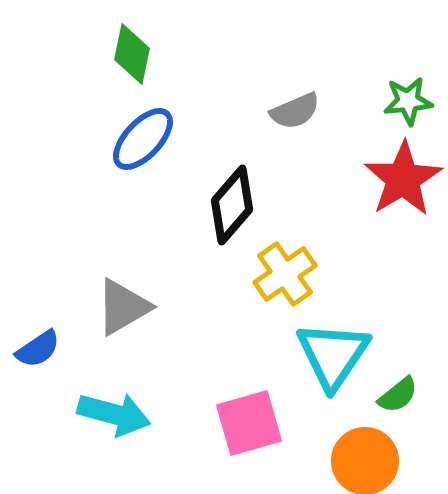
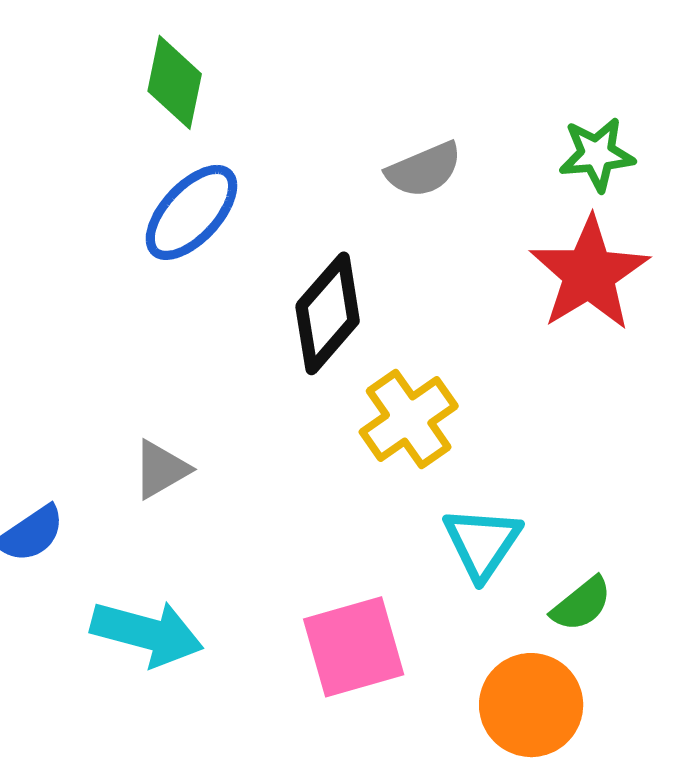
gray triangle: (123, 307) -> (161, 469), size x0.7
cyan triangle: (333, 355) -> (482, 543), size x0.7

